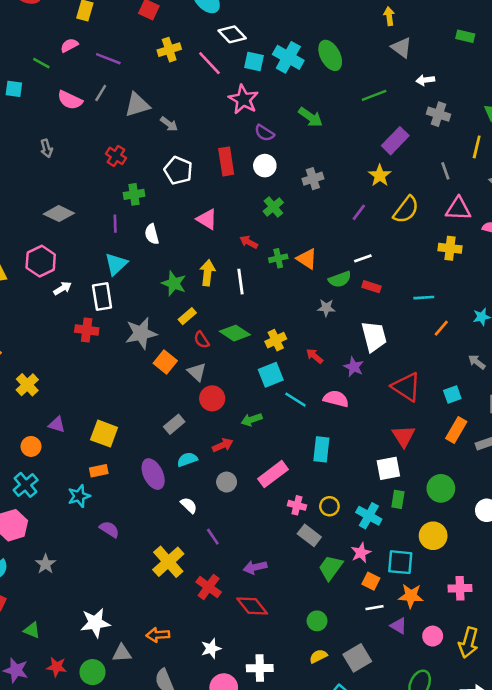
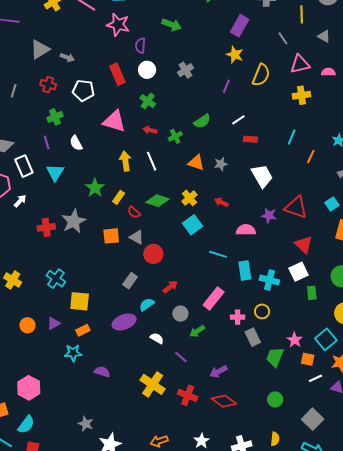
gray line: (101, 93) -> (14, 91), moved
purple semicircle: (264, 133) -> (140, 46), turned 77
red cross: (116, 156) -> (48, 85), moved
green cross: (273, 207) -> (148, 101), moved
pink triangle: (207, 219) -> (114, 121), size x1.4
orange triangle: (307, 259) -> (196, 163), moved
green semicircle: (340, 279) -> (202, 121), moved
green star: (174, 283) -> (95, 188), moved, turned 30
white rectangle: (102, 296) -> (24, 166), moved
cyan line: (424, 298) -> (292, 137), turned -49
gray star: (141, 333) -> (74, 221), moved
orange square: (165, 362) -> (111, 236), turned -30
purple star: (354, 367) -> (269, 215), moved
cyan line: (295, 400) -> (218, 254), moved
green arrow: (252, 420) -> (197, 331), moved
purple triangle: (57, 424) -> (54, 323), moved, turned -32
purple ellipse: (153, 474) -> (124, 322), turned -70
cyan cross: (26, 485) -> (56, 279), moved
cyan star: (79, 496) -> (73, 353), turned 30
cyan cross: (369, 516) -> (269, 280), moved
gray rectangle: (309, 535) -> (253, 337), turned 42
cyan square: (400, 562) -> (326, 339), turned -30
gray star: (46, 564) -> (86, 424), moved
yellow semicircle: (318, 656) -> (275, 439), moved, turned 136

